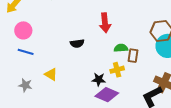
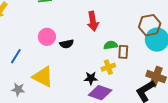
pink circle: (23, 30) -> (47, 37), moved
blue line: (26, 52) -> (16, 56), turned -70
yellow triangle: (51, 74) -> (43, 77), size x1.6

